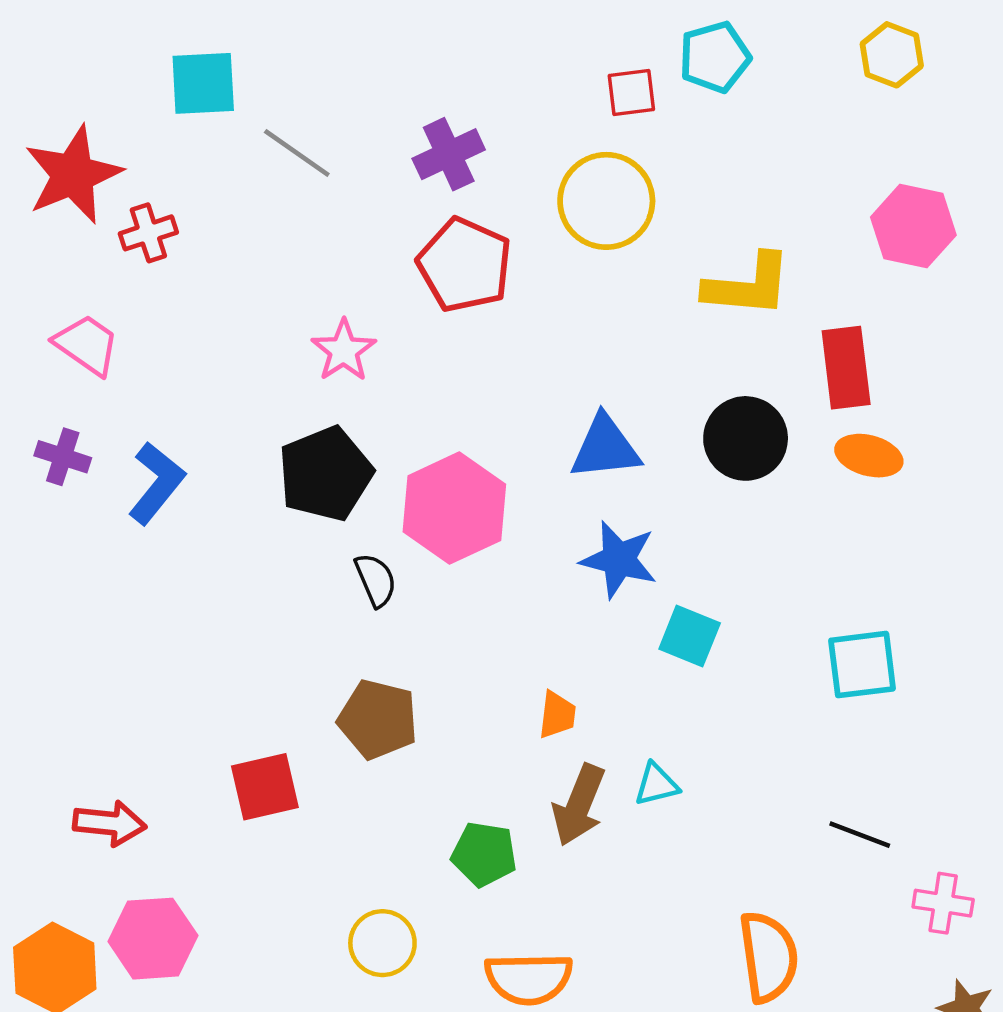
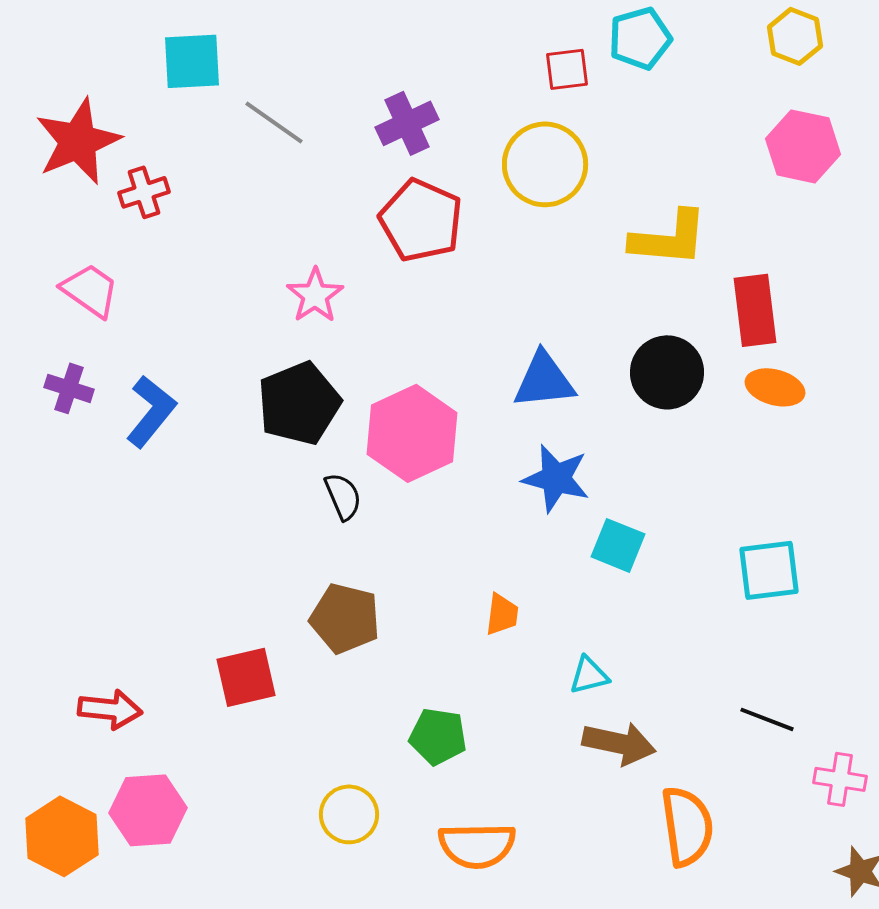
pink hexagon: (913, 226) -> (803, 146), moved
brown arrow: (579, 805) -> (619, 743), moved, turned -100

